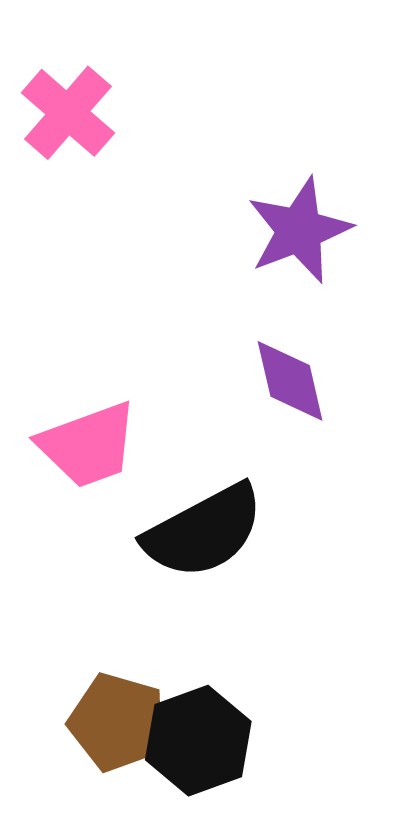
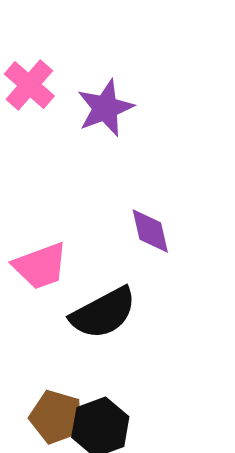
purple star: (299, 230) -> (105, 108), moved

